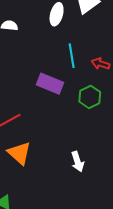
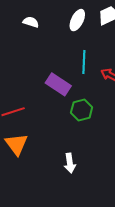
green hexagon: (90, 97) -> (82, 110), moved

